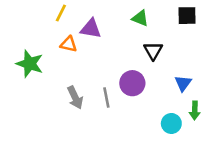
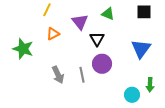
purple triangle: (91, 29) -> (80, 22), moved, turned 42
orange triangle: (69, 44) -> (53, 34), turned -40
black triangle: (153, 51) -> (97, 39), moved
blue triangle: (183, 83) -> (141, 49), moved, size x1.5

